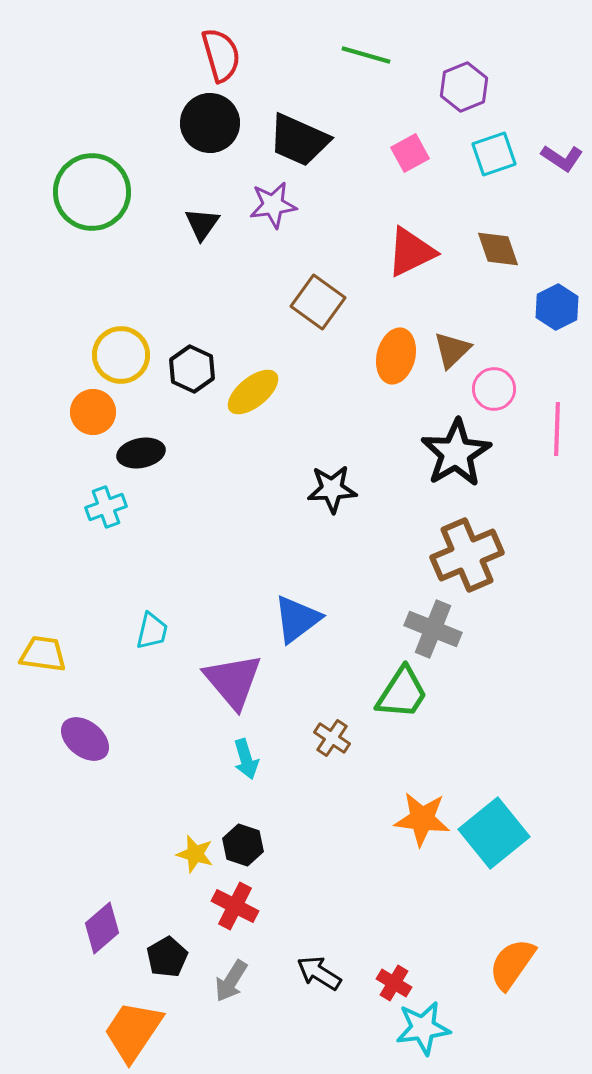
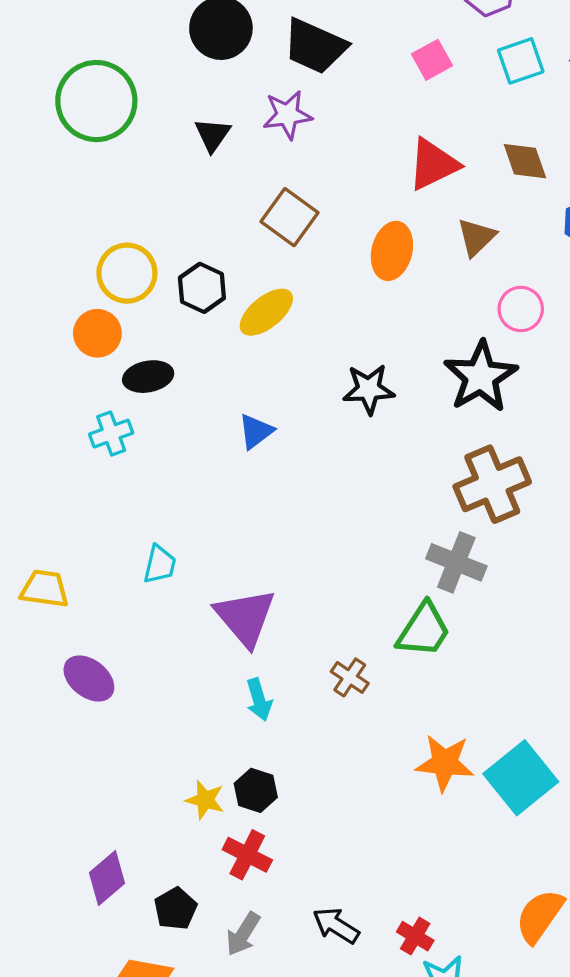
brown square: (318, 302) -> (290, 217), moved
brown triangle: (452, 350) -> (476, 237), moved
orange ellipse: (396, 356) -> (392, 251), moved
black star: (332, 489) -> (369, 389), moved
blue triangle: (297, 619) -> (256, 431), moved, size x0.7

